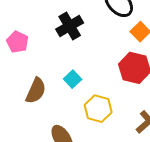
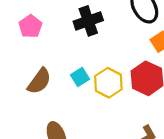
yellow hexagon: (98, 109) -> (108, 83), moved

